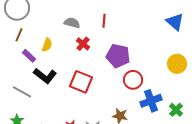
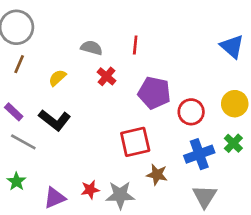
yellow semicircle: (47, 45) -> (57, 78), turned -152
purple rectangle: (29, 56) -> (14, 112), moved
red circle: (133, 80) -> (191, 112), moved
red square: (81, 82) -> (135, 142), moved, turned -35
green cross: (176, 110) -> (233, 143), moved

